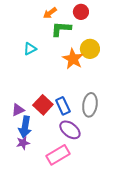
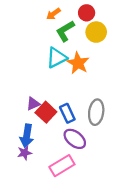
green L-shape: (61, 29) -> (65, 31), turned -35
cyan triangle: (30, 49) -> (57, 58), moved, size x1.5
yellow circle: (90, 49) -> (96, 32), moved
purple triangle: (18, 110) -> (33, 104), moved

